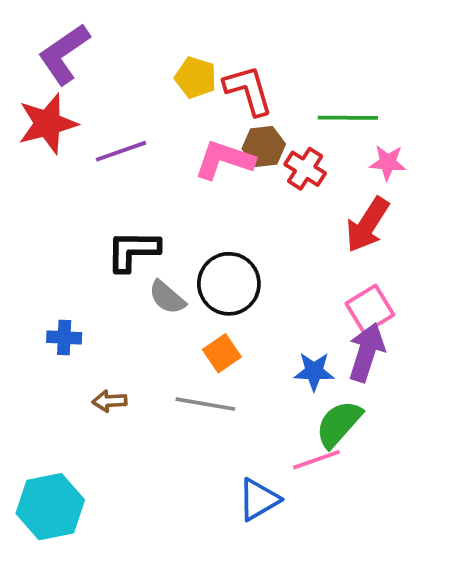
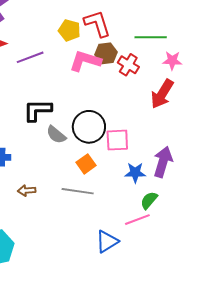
yellow pentagon: (196, 77) -> (69, 30), moved
pink square: (370, 309) -> (117, 140), moved, turned 30
green semicircle: (339, 424) -> (149, 200), size x0.7

